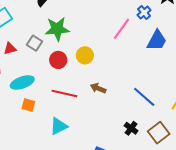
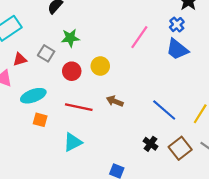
blue cross: (144, 12) -> (177, 25), moved
green star: (57, 29) -> (70, 38), size x0.7
blue trapezoid: (157, 40) -> (177, 49), turned 100

